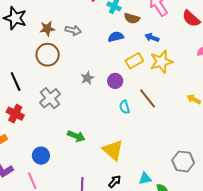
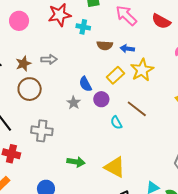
brown semicircle: (132, 18) -> (105, 45), moved
blue semicircle: (116, 37) -> (85, 84), moved, turned -91
gray cross: (50, 98) -> (42, 131), turned -30

